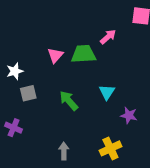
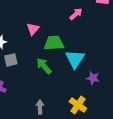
green trapezoid: (83, 54) -> (54, 43), moved
cyan triangle: (107, 92) -> (75, 59), size x1.5
yellow cross: (110, 148) -> (78, 105), turned -30

